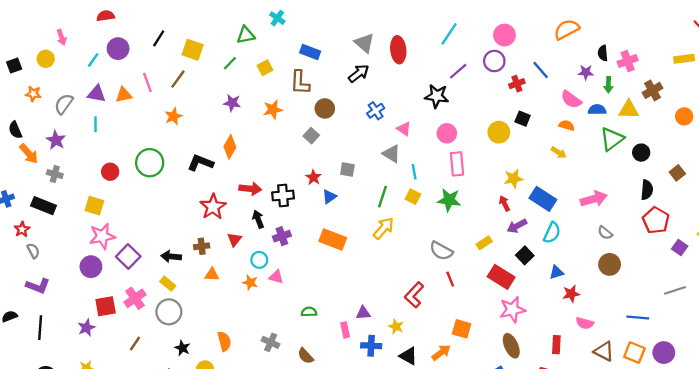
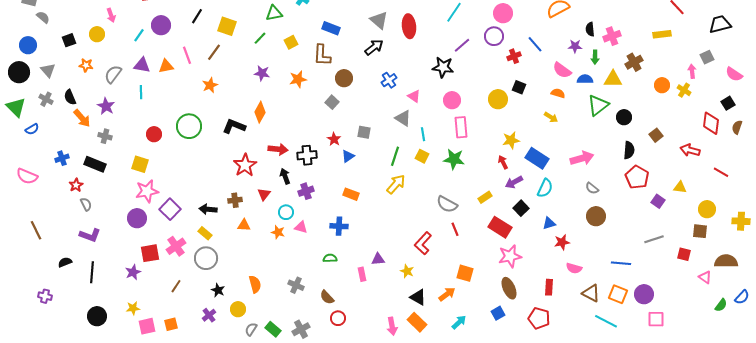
orange rectangle: (333, 240) -> (351, 194), size x0.7
blue cross: (371, 346) -> (339, 226), moved

